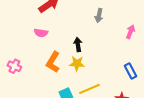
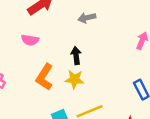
gray arrow: (99, 16) -> (87, 18), moved, turned 64

